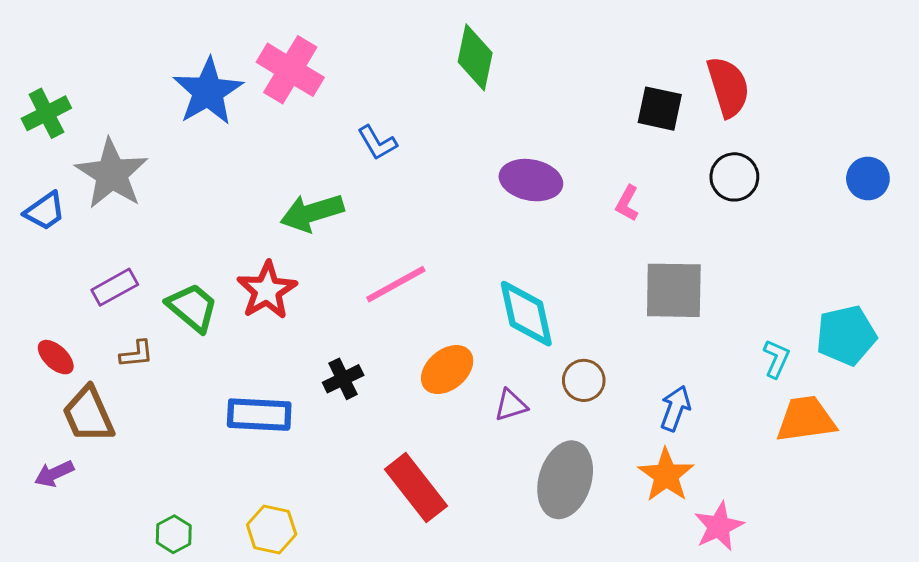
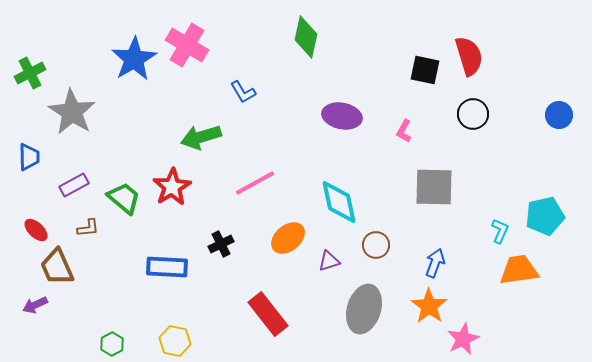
blue trapezoid: (45, 211) -> (29, 157), moved, turned -56

